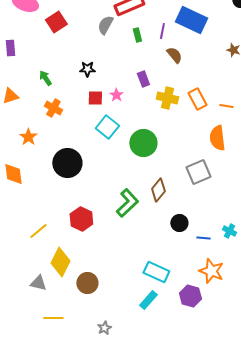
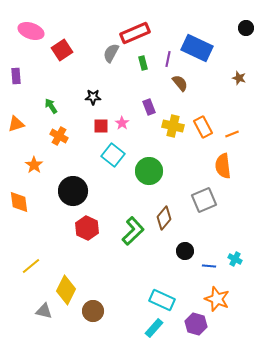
orange line: (226, 106) -> (232, 134), turned -32
red hexagon: (81, 219) -> (87, 228), moved
yellow line: (38, 231) -> (31, 266), moved

